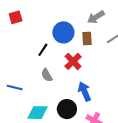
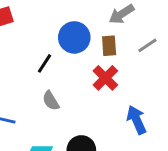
red cross: (73, 61) -> (105, 78), moved
blue arrow: (84, 91) -> (136, 120), moved

